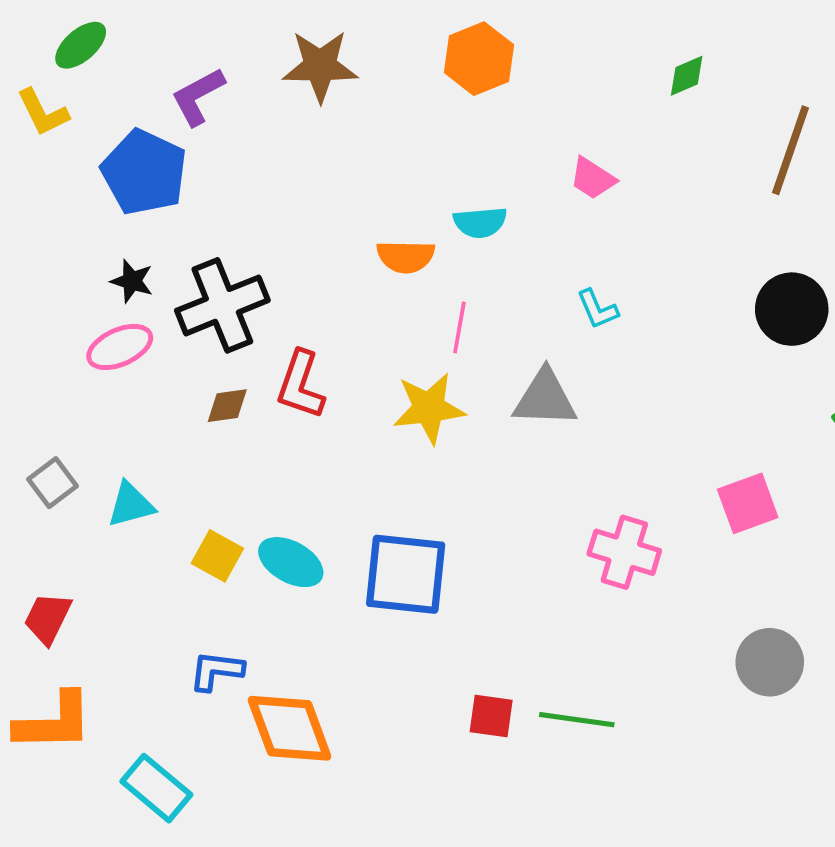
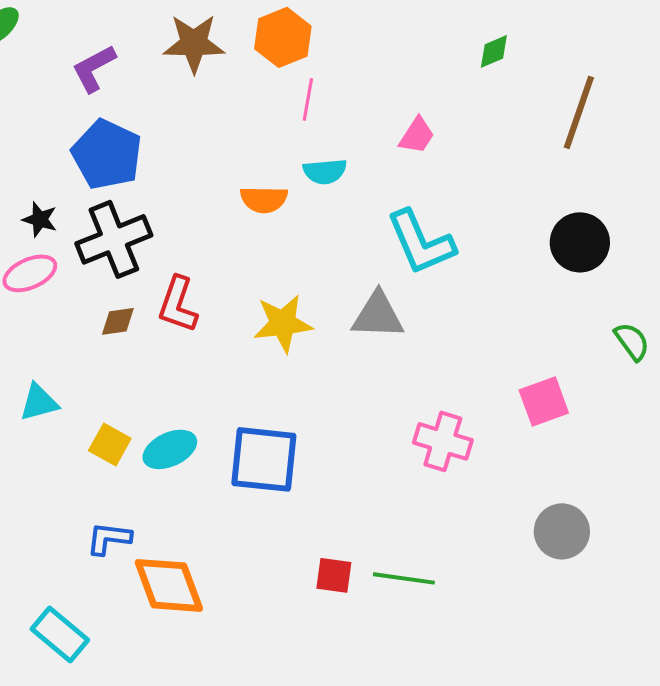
orange hexagon: (479, 59) -> (283, 37), moved
blue pentagon: (144, 172) -> (107, 154), moved
pink trapezoid: (593, 178) -> (417, 135), turned -90
cyan L-shape: (597, 309) -> (421, 242), size x2.0
pink line: (459, 327) -> (308, 99), moved
cyan ellipse: (291, 562) -> (170, 449), turned -54

